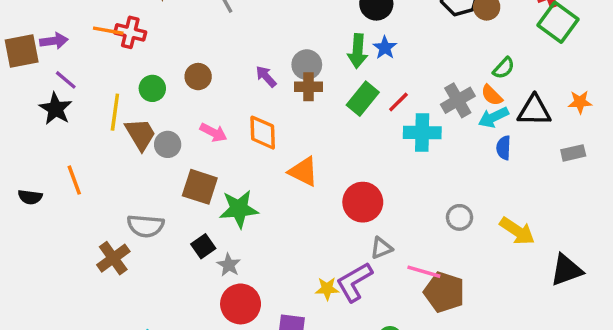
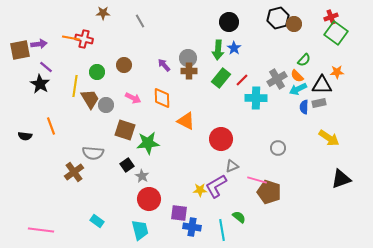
orange star: (580, 102) -> (337, 72), moved
gray rectangle: (573, 153) -> (319, 103), moved
yellow arrow: (517, 231) -> (329, 138), moved

